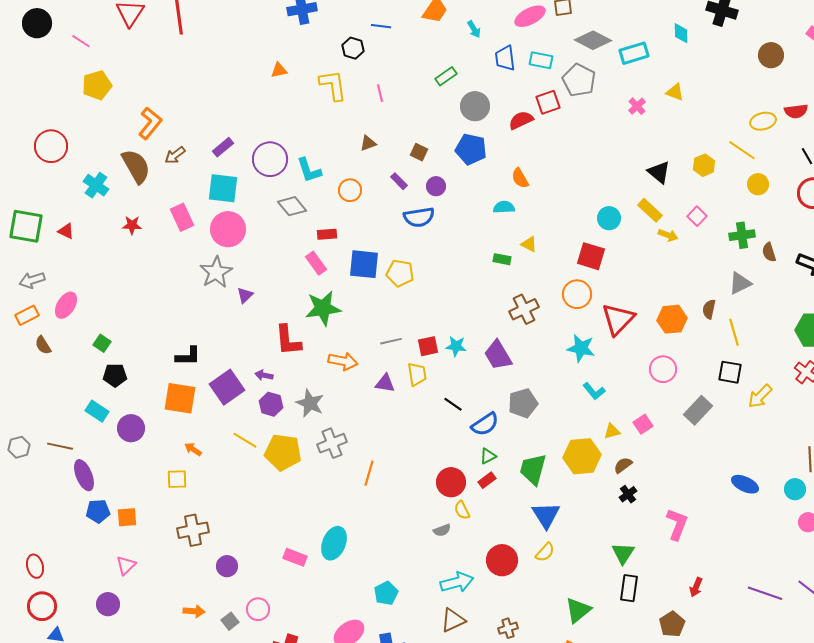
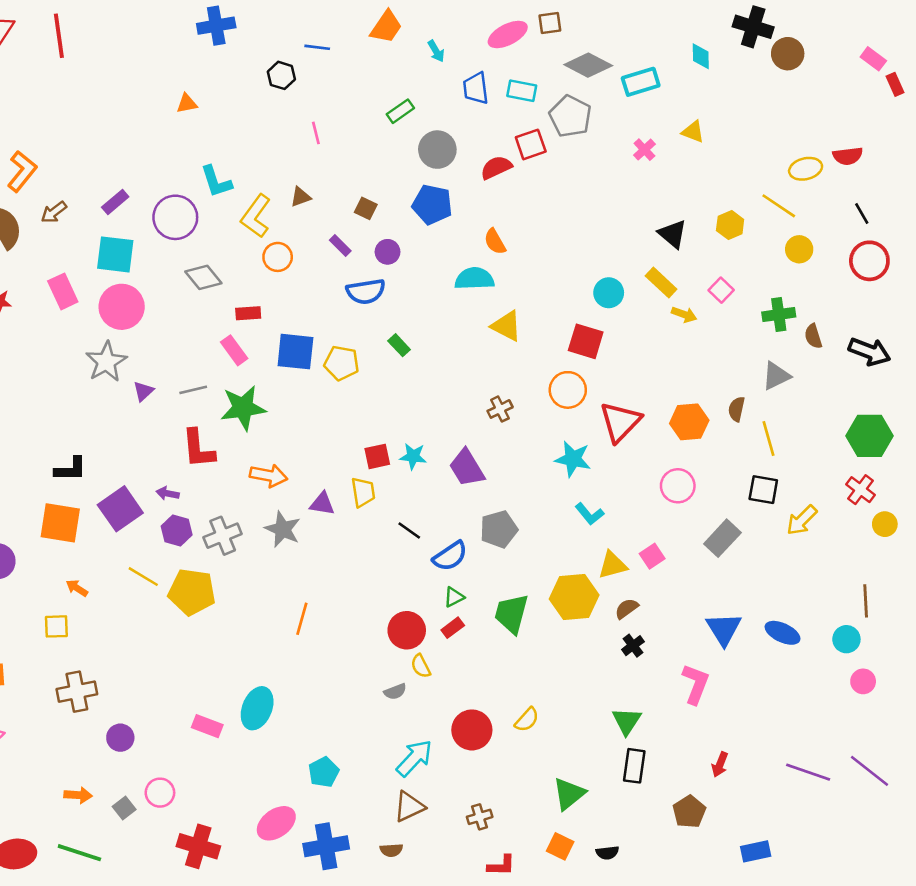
brown circle: (771, 55) -> (788, 54), moved
yellow L-shape: (333, 85) -> (256, 216), moved, turned -136
cyan L-shape: (309, 170) -> (216, 182), moved
cyan semicircle: (504, 207) -> (474, 279), size x1.4
yellow triangle: (529, 244) -> (506, 326), size x1.5
green rectangle: (502, 259) -> (399, 345), moved, turned 36
brown cross: (524, 309) -> (500, 409), size x0.7
gray line: (391, 341) -> (193, 390), moved
gray star: (310, 403) -> (283, 529), moved
yellow triangle: (612, 431) -> (613, 565), size x1.4
gray cross: (332, 443) -> (223, 536), moved
blue triangle: (546, 515) -> (724, 629), moved
cyan arrow: (457, 582) -> (414, 758), turned -32

